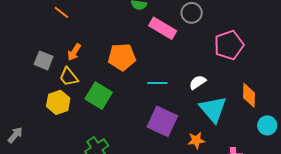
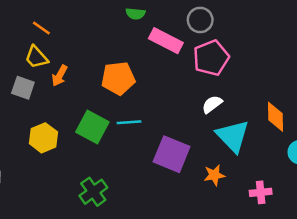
pink pentagon: (229, 45) -> (211, 58), moved
yellow trapezoid: (69, 77) -> (36, 57), moved
cyan line: (157, 83) -> (129, 122), moved

